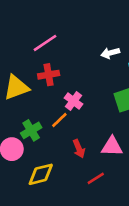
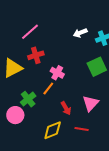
pink triangle: (112, 146) -> (91, 103), turned -42
yellow diamond: (41, 174) -> (53, 130), moved
red line: (96, 178) -> (82, 129), turned 48

